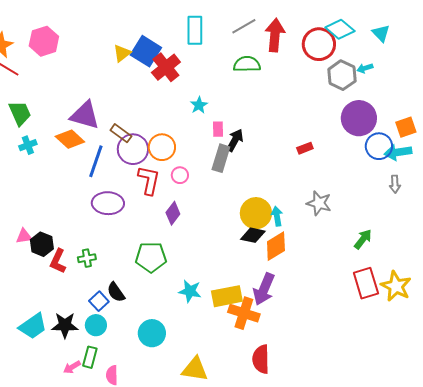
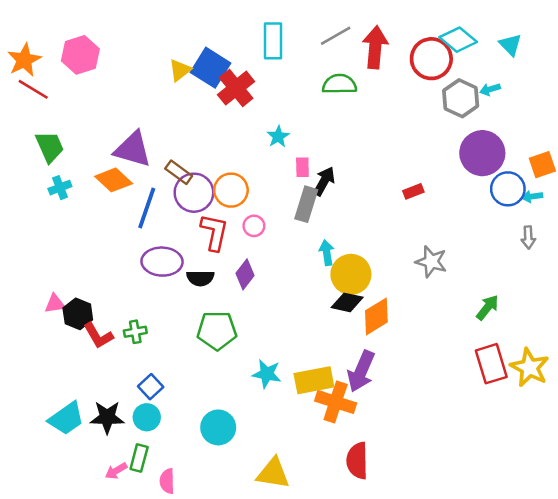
cyan arrow: (398, 152) -> (532, 197), size x0.6
cyan arrow: (277, 216) -> (327, 253), moved
red L-shape: (58, 261) -> (98, 336), turned -55
black semicircle: (116, 292) -> (200, 278), moved, turned -55

